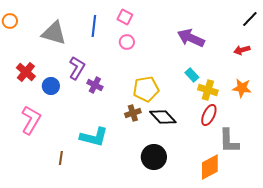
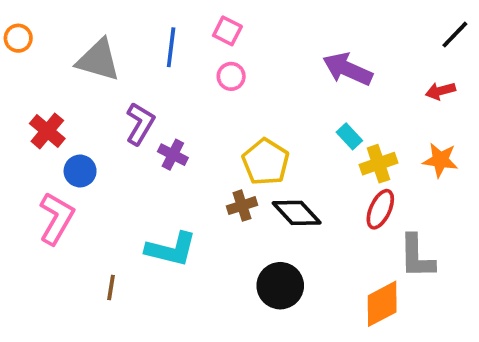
blue circle: (51, 86) -> (80, 171), moved
yellow pentagon: (146, 89) -> (266, 162), turned -30
yellow cross: (208, 90) -> (378, 164), turned -36

